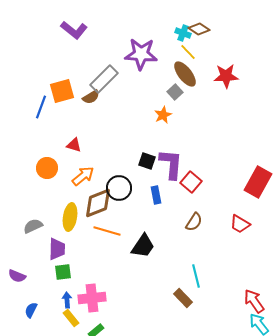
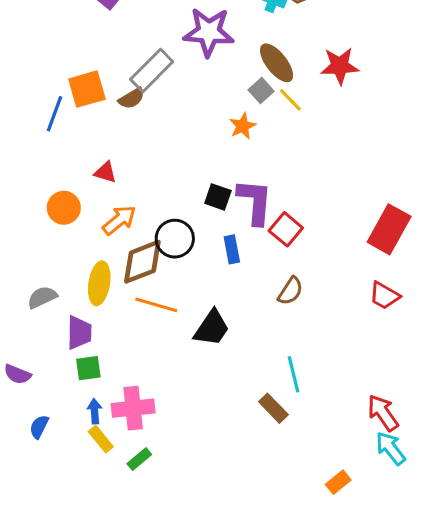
yellow line: (188, 52) -> (290, 100), moved
red trapezoid: (240, 224) -> (384, 296), moved

